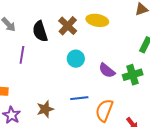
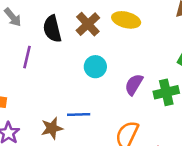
purple semicircle: (107, 70) -> (134, 85), turned 78
blue line: (79, 98) -> (79, 114), moved

